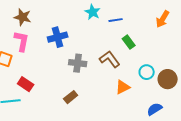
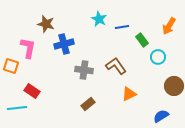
brown star: (23, 17) -> (46, 24), moved
green rectangle: (129, 42) -> (142, 40), moved
cyan circle: (147, 72) -> (158, 57), moved
brown rectangle: (71, 97) -> (88, 104), moved

